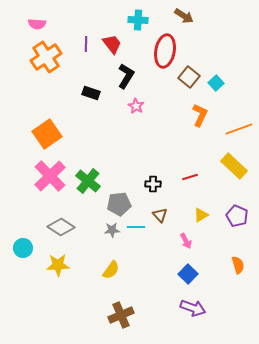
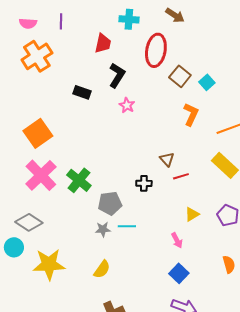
purple line: (86, 44) -> (61, 21), moved
red trapezoid: (112, 44) -> (103, 43), turned 50
brown triangle: (160, 215) -> (167, 159), moved
gray diamond: (61, 227) -> (29, 222), moved
yellow star: (58, 265) -> (49, 264), size x1.4

